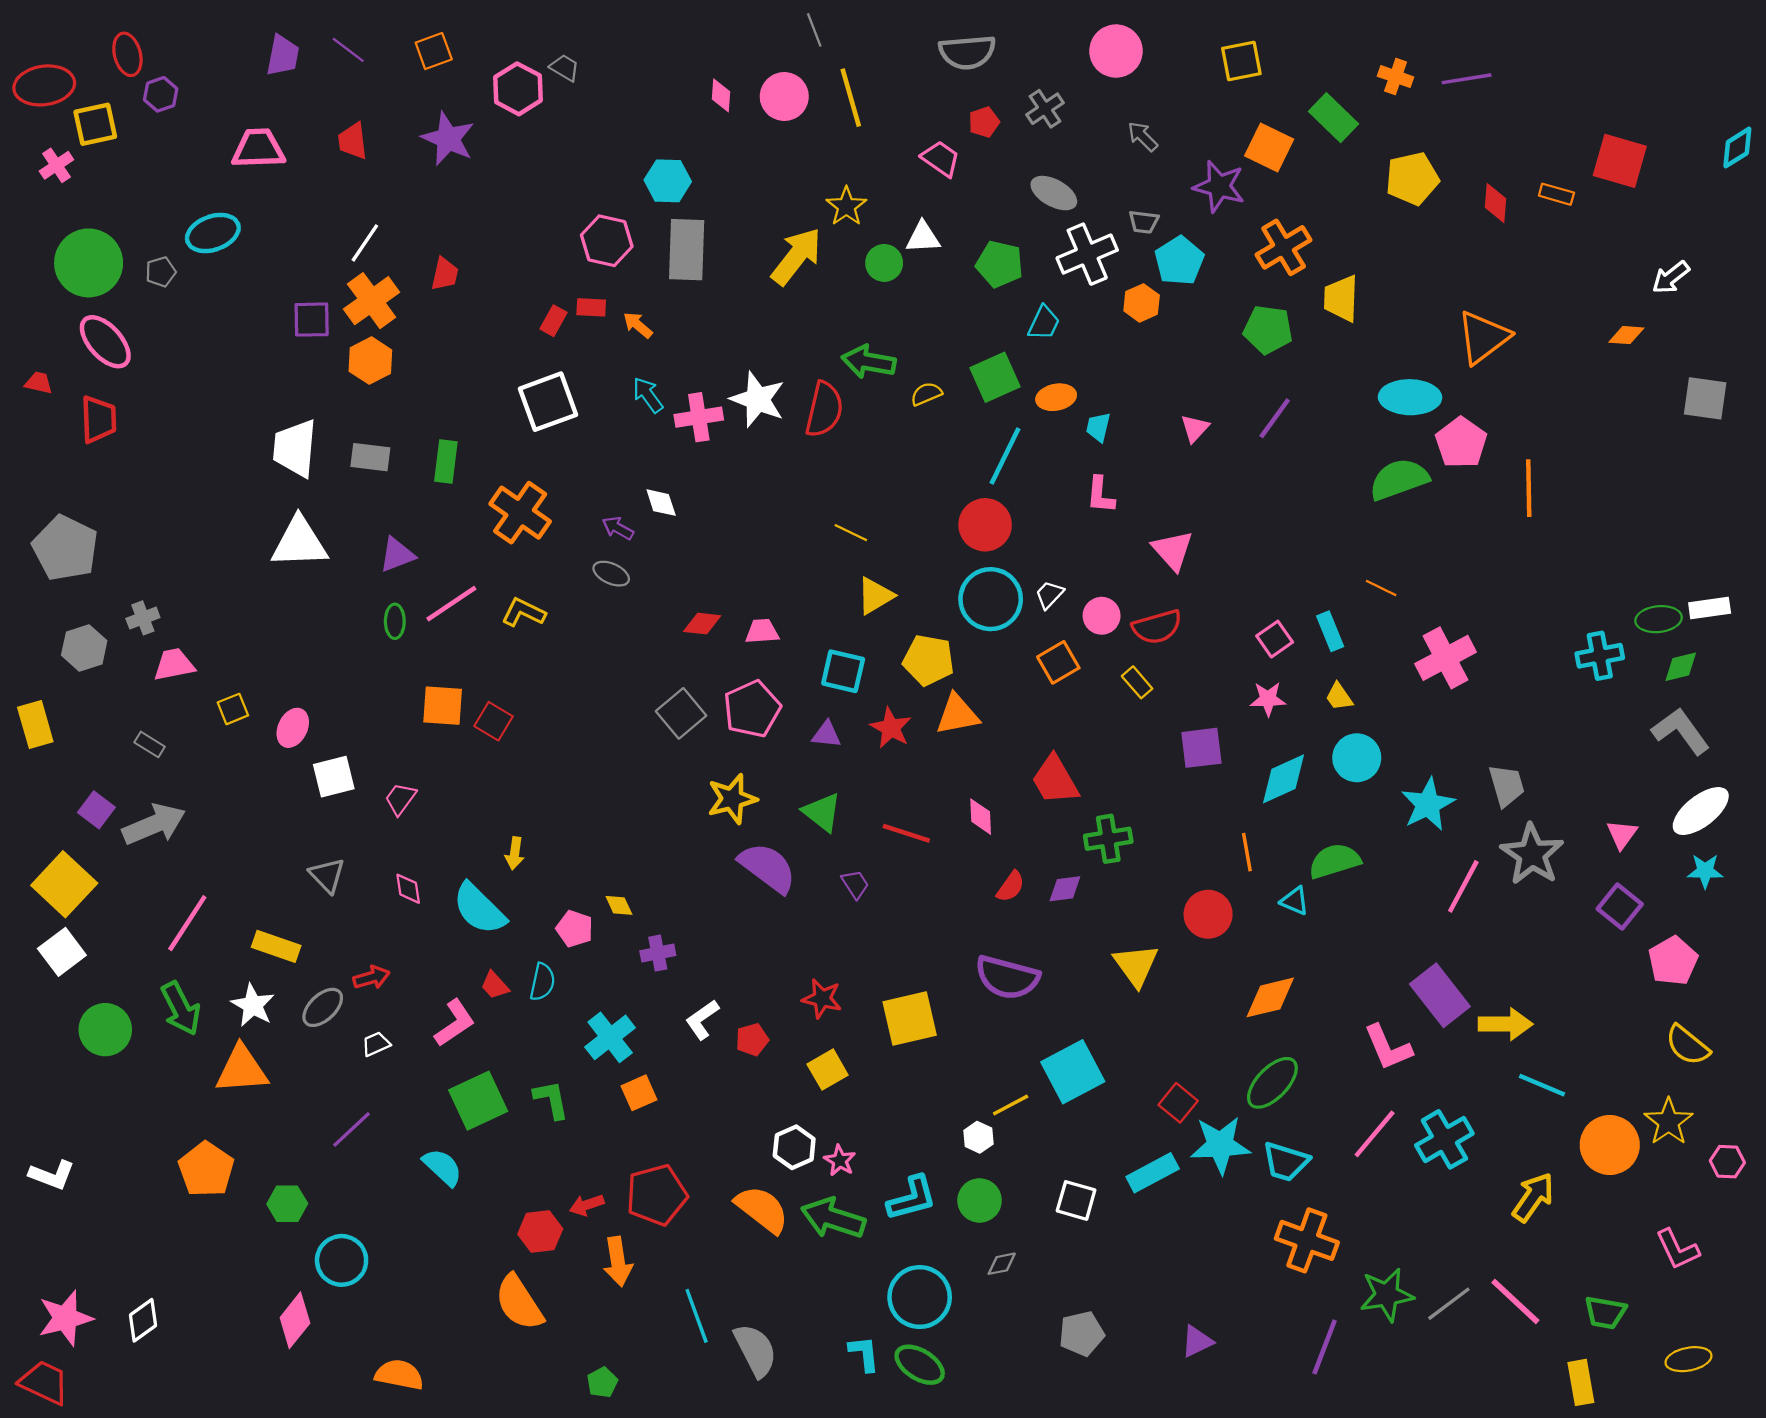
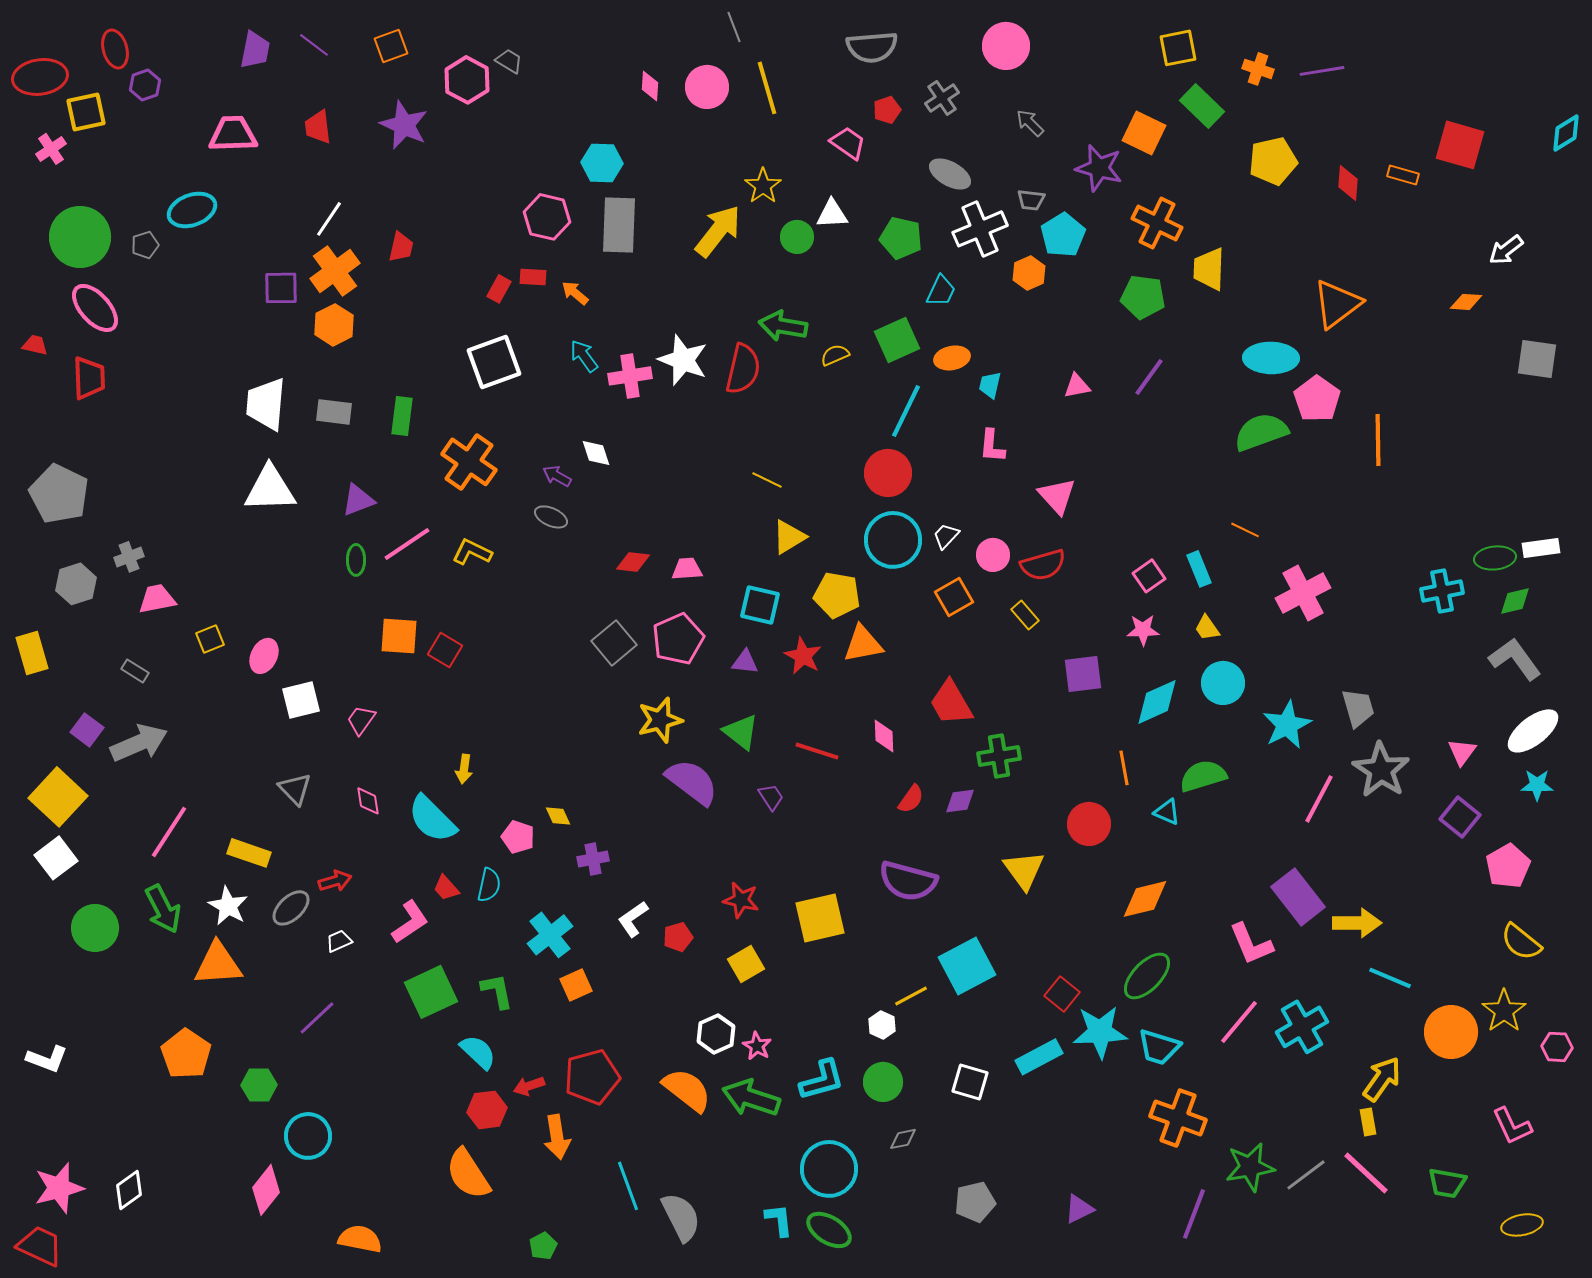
yellow square: (1241, 61) -> (1178, 48), moved
orange cross: (1284, 247) -> (1157, 223), turned -33
pink triangle: (1195, 428) -> (1077, 386), turned 36
cyan semicircle: (443, 1167) -> (478, 1052), moved
yellow rectangle: (1581, 1382) -> (1368, 1122), moved, size x0.7

